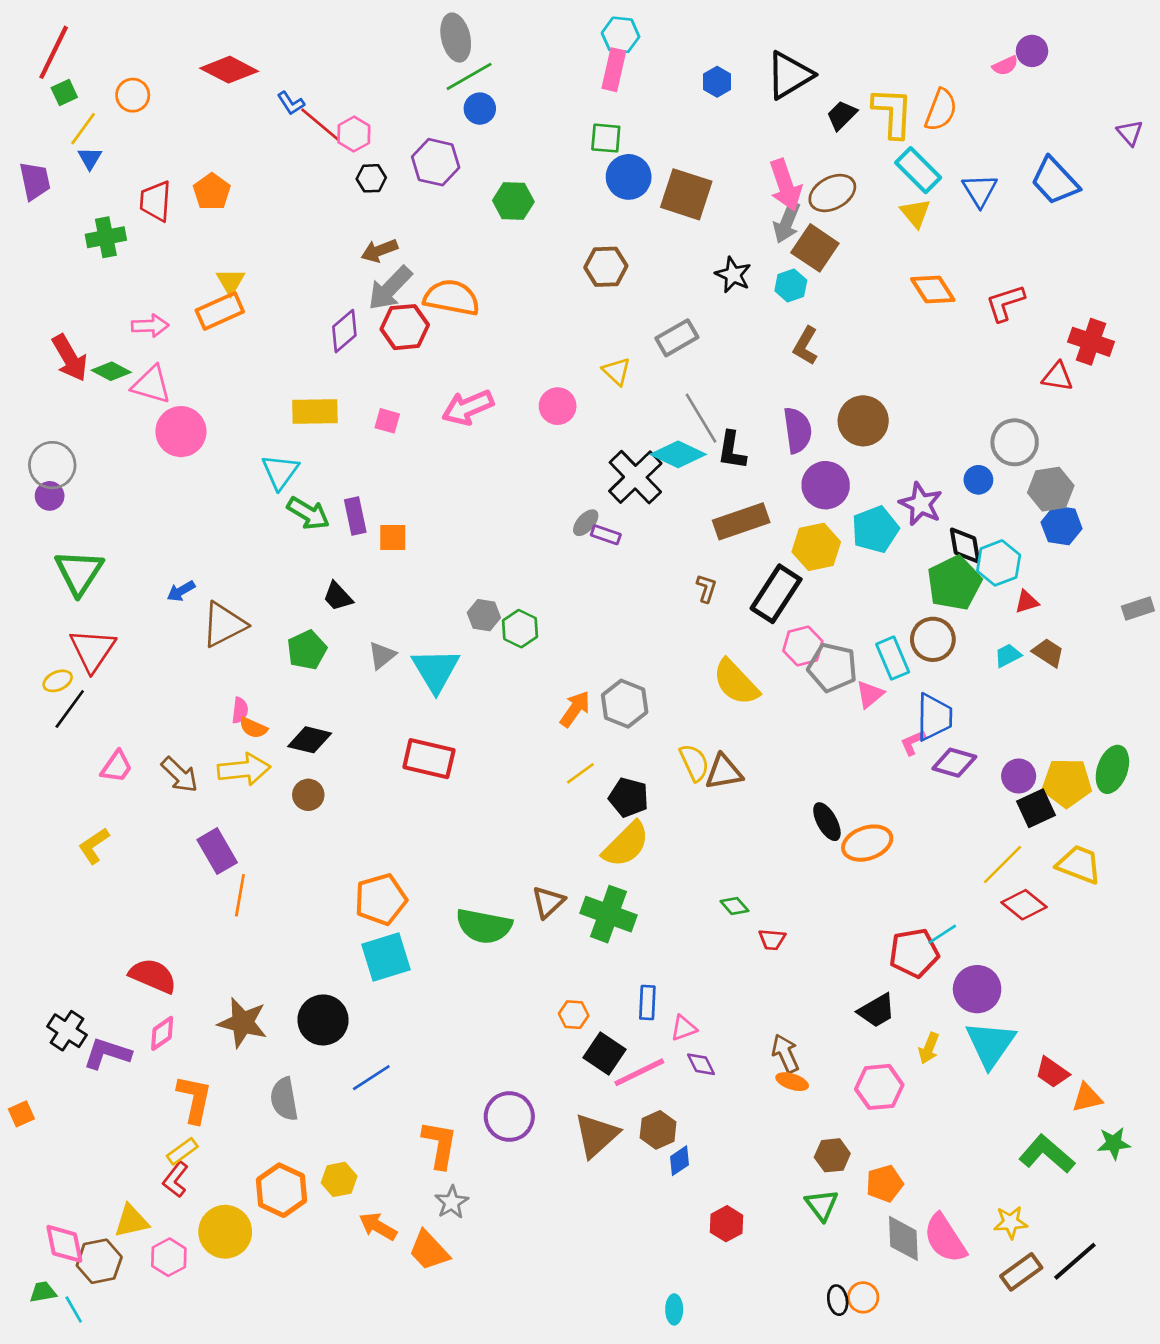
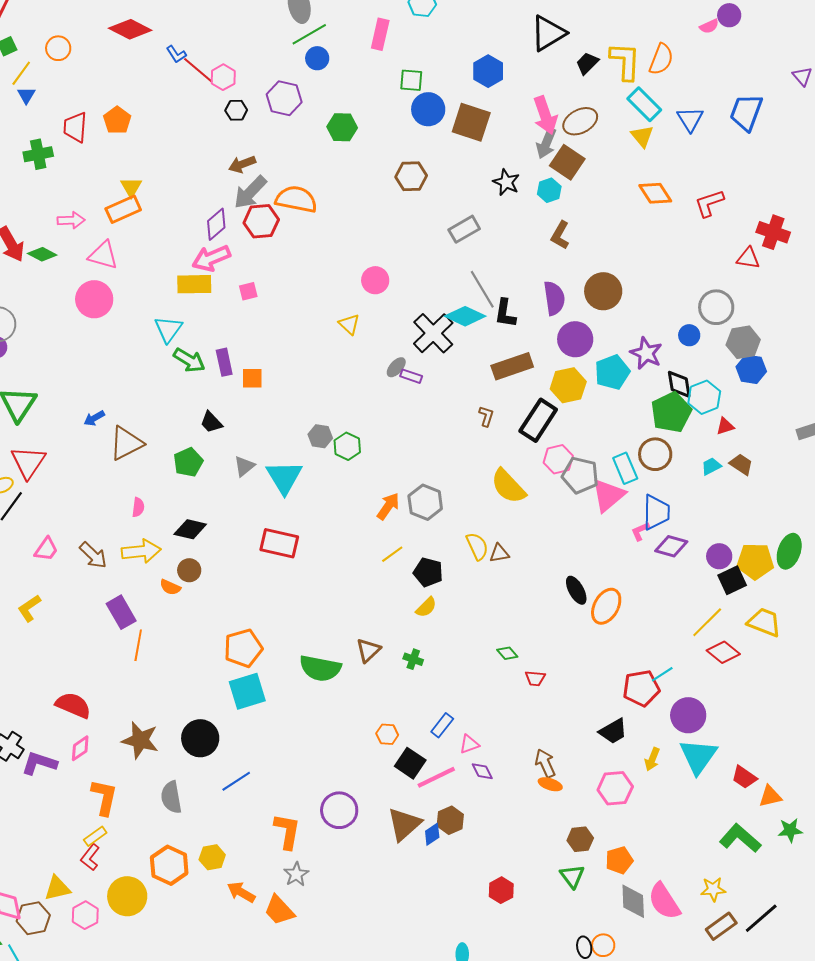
pink rectangle: (614, 70) -> (380, 34), moved
blue hexagon: (717, 82) -> (488, 71), moved, size x1.4
blue trapezoid: (1055, 181) -> (746, 112), turned 63
yellow triangle: (617, 371) -> (349, 324), moved
pink triangle: (151, 385) -> (103, 255), moved
pink arrow: (468, 407) -> (211, 258), moved
pink square: (387, 421) -> (248, 291), turned -30
pink triangle: (870, 694) -> (608, 495), size x1.6
orange semicircle: (253, 728) -> (170, 587), moved
brown triangle: (724, 772) -> (499, 553), size x0.7
orange ellipse: (867, 843) -> (606, 606), turned -42
yellow semicircle: (626, 844) -> (426, 607), size x0.6
green cross: (608, 914) -> (413, 659), size x0.5
blue rectangle: (647, 1003) -> (442, 725), turned 35
blue diamond: (680, 1161) -> (432, 834), moved

